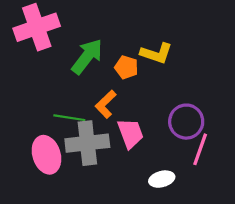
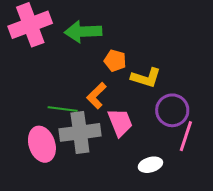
yellow L-shape: (156, 53) -> (146, 78), moved
green arrow: (87, 56) -> (83, 32), moved, turned -129

